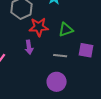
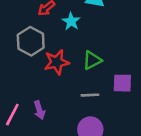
purple arrow: (29, 47) -> (39, 110), moved

